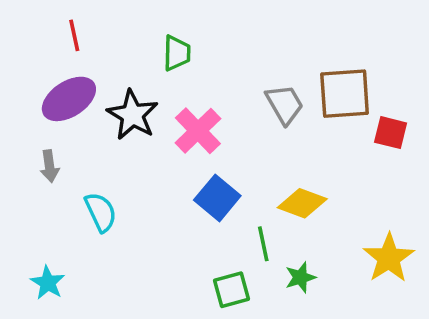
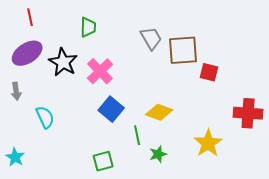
gray trapezoid: (284, 104) -> (151, 38), moved
green square: (231, 290) -> (103, 161), moved

